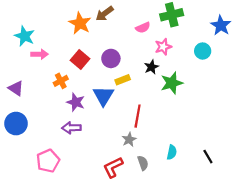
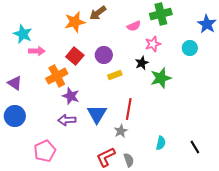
orange star: (80, 23) -> (75, 22), turned 30
orange cross: (61, 81) -> (57, 76), size x1.5
blue triangle: (103, 96) -> (97, 114), moved
gray semicircle: (143, 163) -> (129, 160), moved

